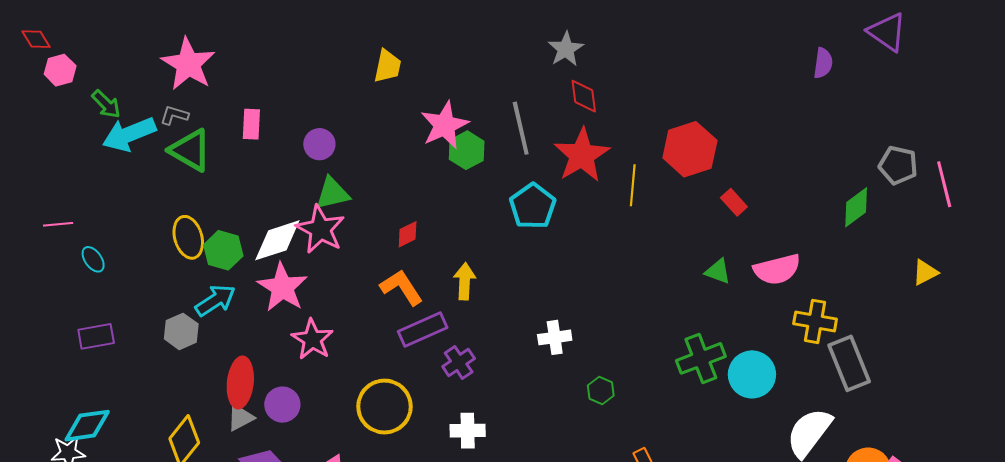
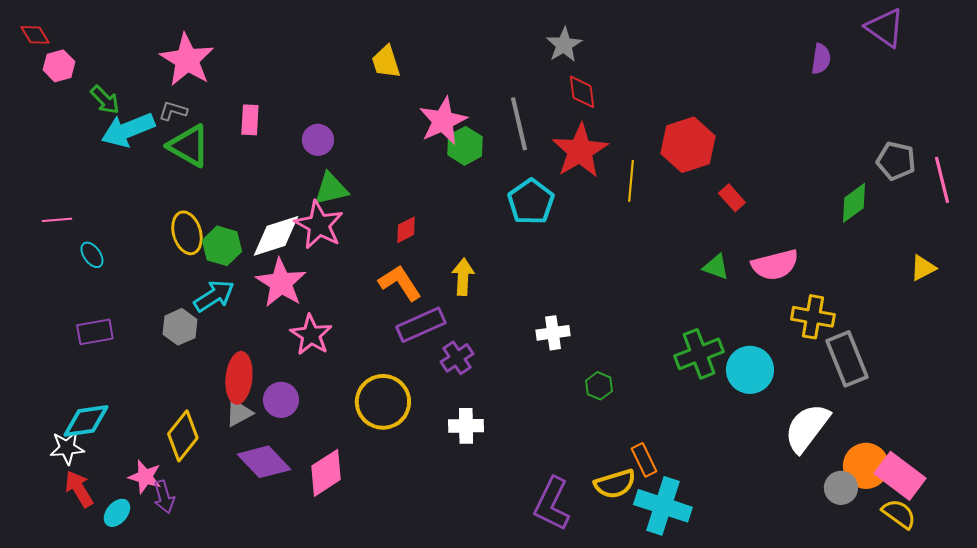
yellow trapezoid: (388, 66) -> (386, 62), turned 150

